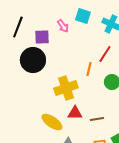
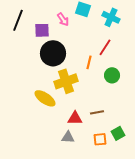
black circle: (33, 60) -> (53, 53), moved
red triangle: (75, 113) -> (75, 118), moved
yellow ellipse: (52, 122) -> (45, 98), moved

